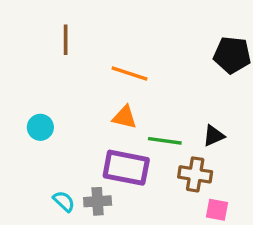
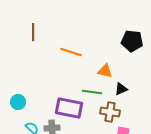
orange triangle: (124, 117) -> (105, 71), moved
cyan circle: (40, 127) -> (18, 102), moved

